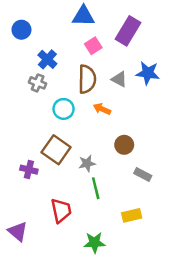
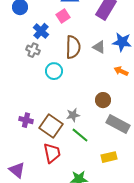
pink square: (93, 46) -> (63, 16), moved
orange arrow: (102, 109) -> (121, 71), moved
brown square: (56, 150) -> (51, 126), moved
gray rectangle: (143, 175) -> (118, 124), size x1.6
green line: (96, 188) -> (80, 135), turned -36

